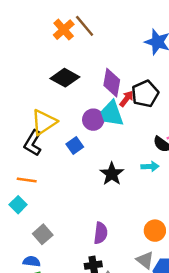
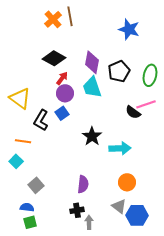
brown line: (85, 26) -> (70, 16), turned 30
red arrow: (127, 99) -> (62, 78), moved
purple circle: (93, 120) -> (65, 93), moved
yellow triangle: (44, 122) -> (20, 98), moved, turned -50
black L-shape: (33, 143) -> (41, 120), moved
cyan arrow: (150, 166) -> (120, 148), moved, size x1.5

